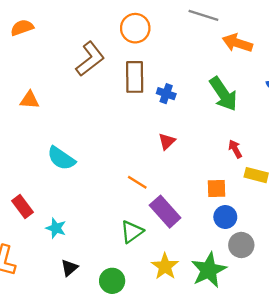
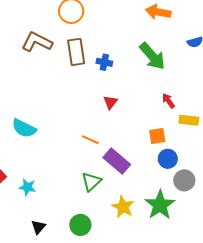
brown L-shape: (90, 59) -> (37, 42), turned -108
black triangle: (69, 268) -> (38, 227), moved

